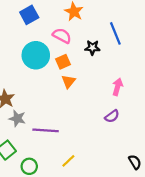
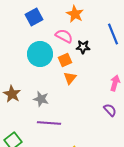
black star: (92, 48) -> (83, 47), moved
purple semicircle: (112, 116) -> (110, 110), turned -96
gray star: (17, 118) -> (41, 99), moved

